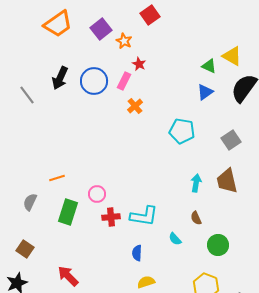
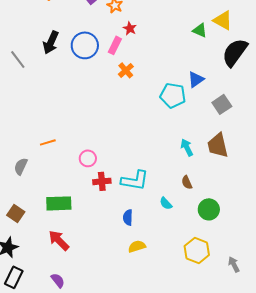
blue triangle: (205, 92) -> (196, 79), moved
cyan arrow: (196, 183) -> (187, 147), turned -36
green rectangle: (68, 212) -> (59, 203), moved, turned 70

